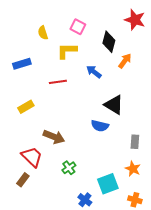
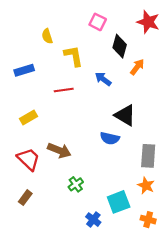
pink square: (78, 27) -> (98, 22), moved
yellow L-shape: (67, 51) -> (74, 56), turned 80
gray rectangle: (135, 142) -> (148, 156), size x1.5
red trapezoid: (32, 157) -> (29, 159), moved

